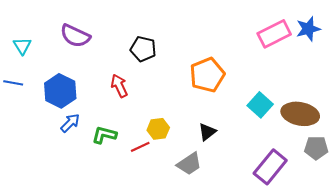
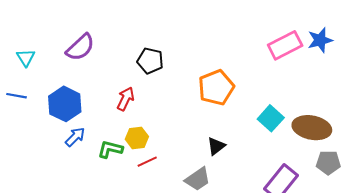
purple semicircle: (75, 36) -> (80, 47), turned -68
red arrow: (119, 86) -> (126, 99), turned 50
yellow hexagon: (158, 129) -> (137, 138), moved

